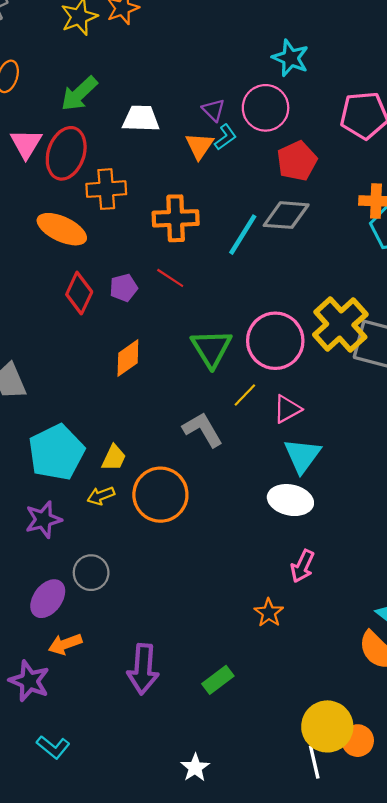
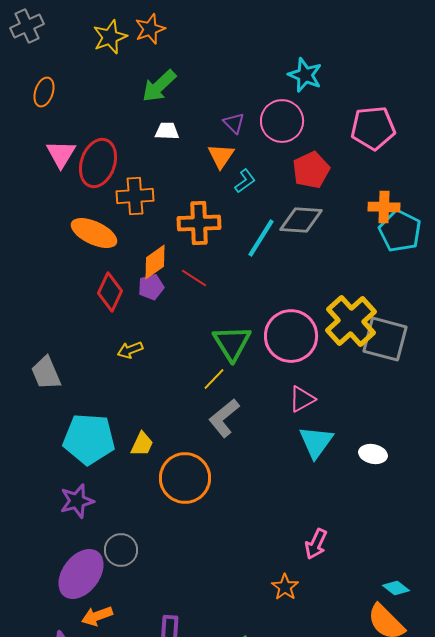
green arrow: (79, 94) -> (159, 86), moved
white trapezoid: (141, 119) -> (167, 131), size x0.7
cyan L-shape: (225, 137) -> (245, 181), moved
orange diamond: (128, 358) -> (155, 262), moved
yellow line: (245, 395) -> (214, 379), moved
gray L-shape: (203, 430) -> (224, 418), turned -99
cyan pentagon: (56, 452) -> (89, 439), turned 30
yellow arrow: (101, 496) -> (130, 350), moved
white ellipse: (290, 500) -> (373, 454), moved, size x0.7
purple ellipse: (48, 599) -> (81, 574), size x1.4

